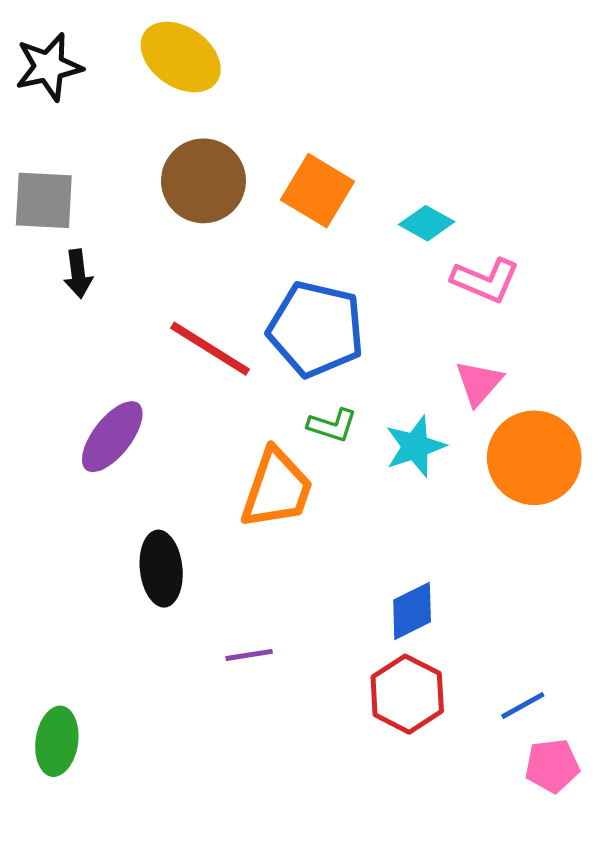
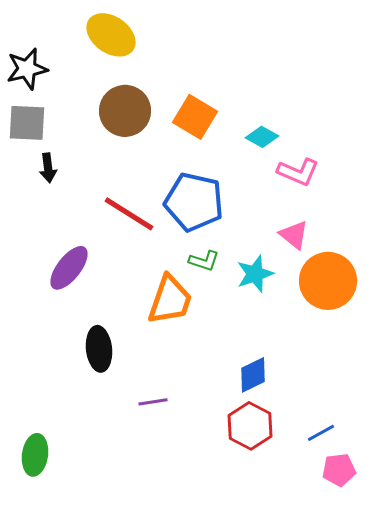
black star: (49, 67) -> (27, 69), moved
pink triangle: (479, 383) -> (294, 235), turned -32

